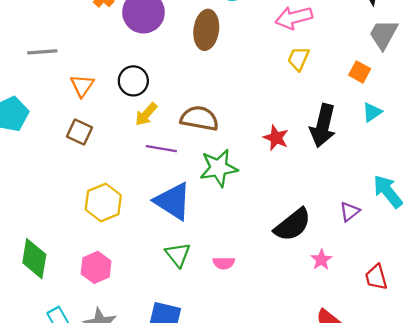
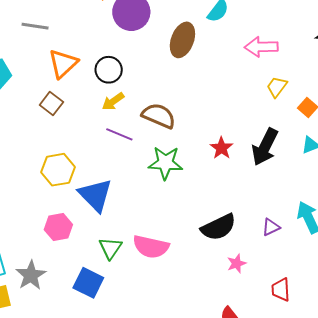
yellow trapezoid: (298, 59) -> (277, 87), moved
orange triangle: (82, 86) -> (63, 64), size x1.4
blue triangle: (173, 201) -> (95, 195), moved
green triangle: (178, 255) -> (110, 248), moved
pink semicircle: (224, 263) -> (151, 247), size x1.8
pink hexagon: (96, 267) -> (58, 227), moved

